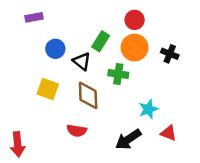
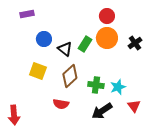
green rectangle: (101, 41) -> (85, 44), moved
black cross: (170, 54) -> (135, 43), turned 32
green cross: (118, 74) -> (96, 85), moved
brown diamond: (88, 95) -> (70, 76), turned 50
red triangle: (168, 133) -> (134, 106), turned 32

